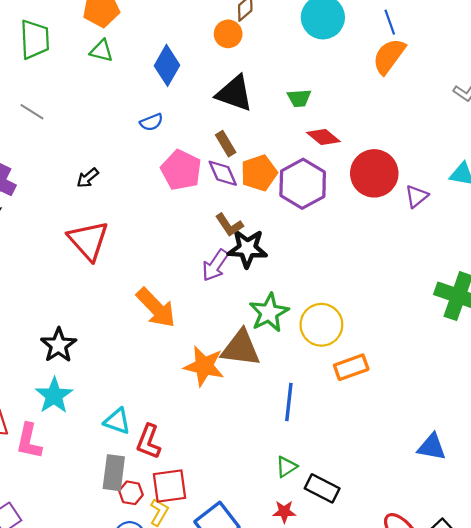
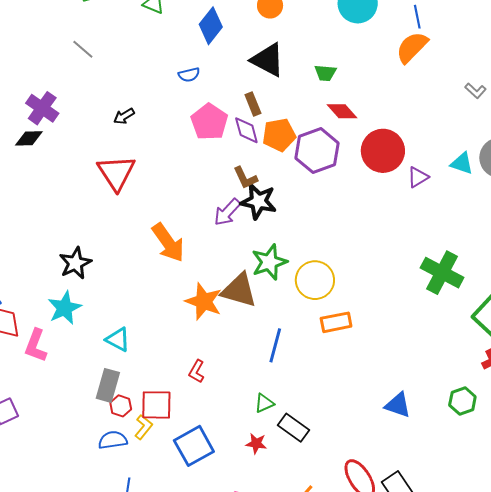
red L-shape: (149, 442) -> (197, 371), moved, size x0.7

